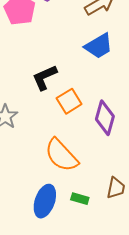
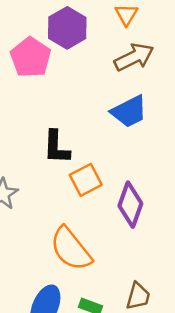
black L-shape: (45, 77) -> (56, 147), turned -68

